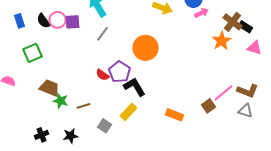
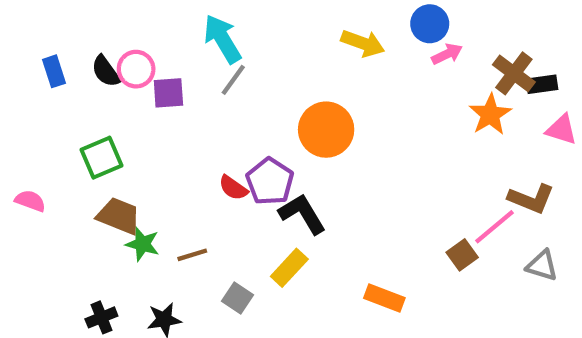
purple square: (72, 22) -> (168, 93), moved
black rectangle: (246, 27) -> (542, 84), turned -40
gray line: (102, 34) -> (233, 80), moved
green square: (32, 53) -> (101, 158), moved
brown L-shape: (248, 91) -> (531, 199), moved
orange rectangle: (174, 115) -> (384, 298), moved

